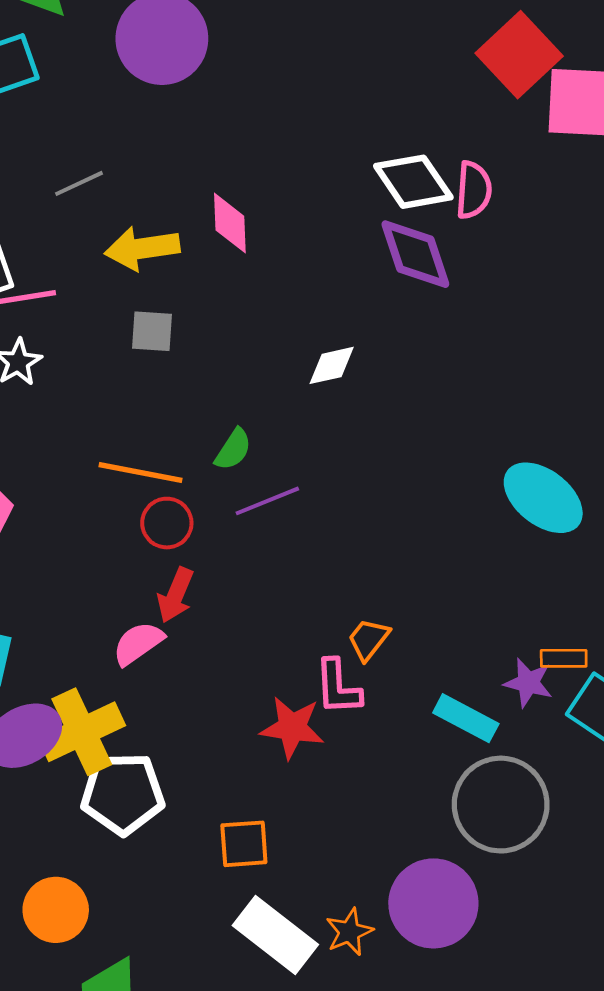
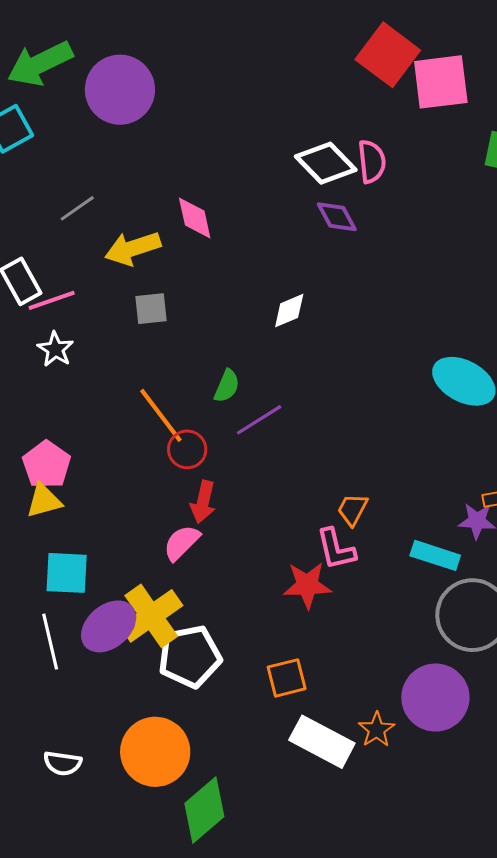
purple diamond: (415, 254) -> (337, 217), size x0.7
orange line: (140, 473) -> (161, 415), turned 52
orange circle: (56, 910) -> (155, 752), size x1.4

